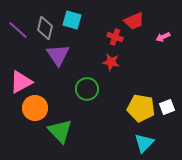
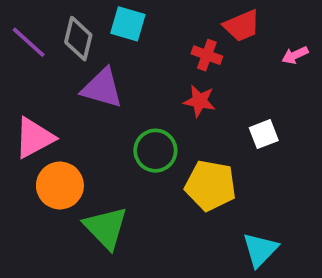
purple triangle: (58, 55) -> (102, 88), turned -40
white square: (167, 107) -> (264, 134), moved
yellow pentagon: (141, 108) -> (211, 185), moved

